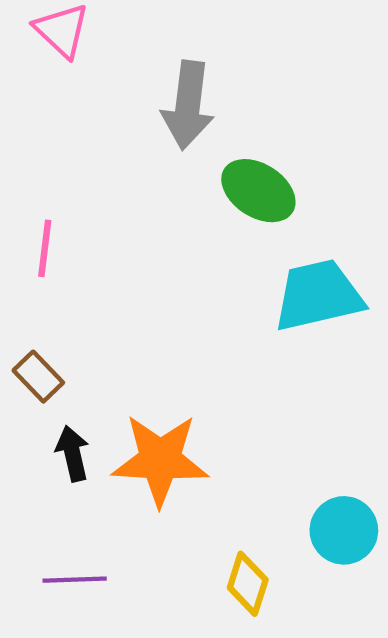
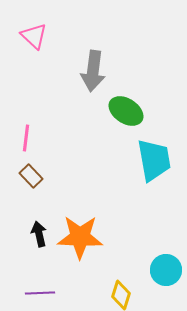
cyan trapezoid: (318, 295) -> (154, 160), turned 93
brown rectangle: (38, 377) -> (31, 176), moved

